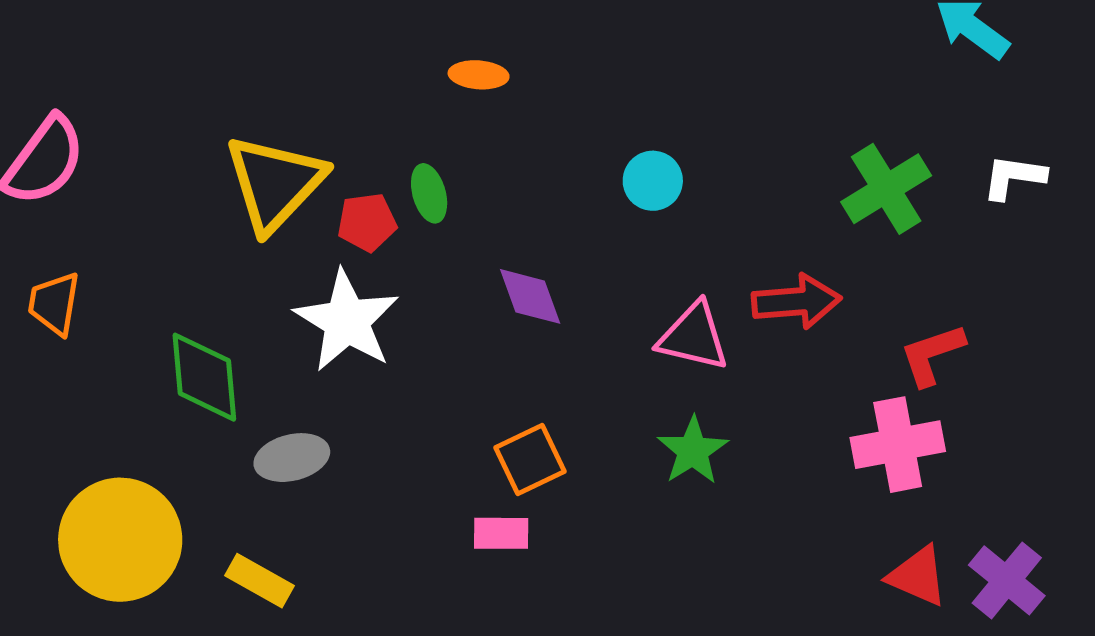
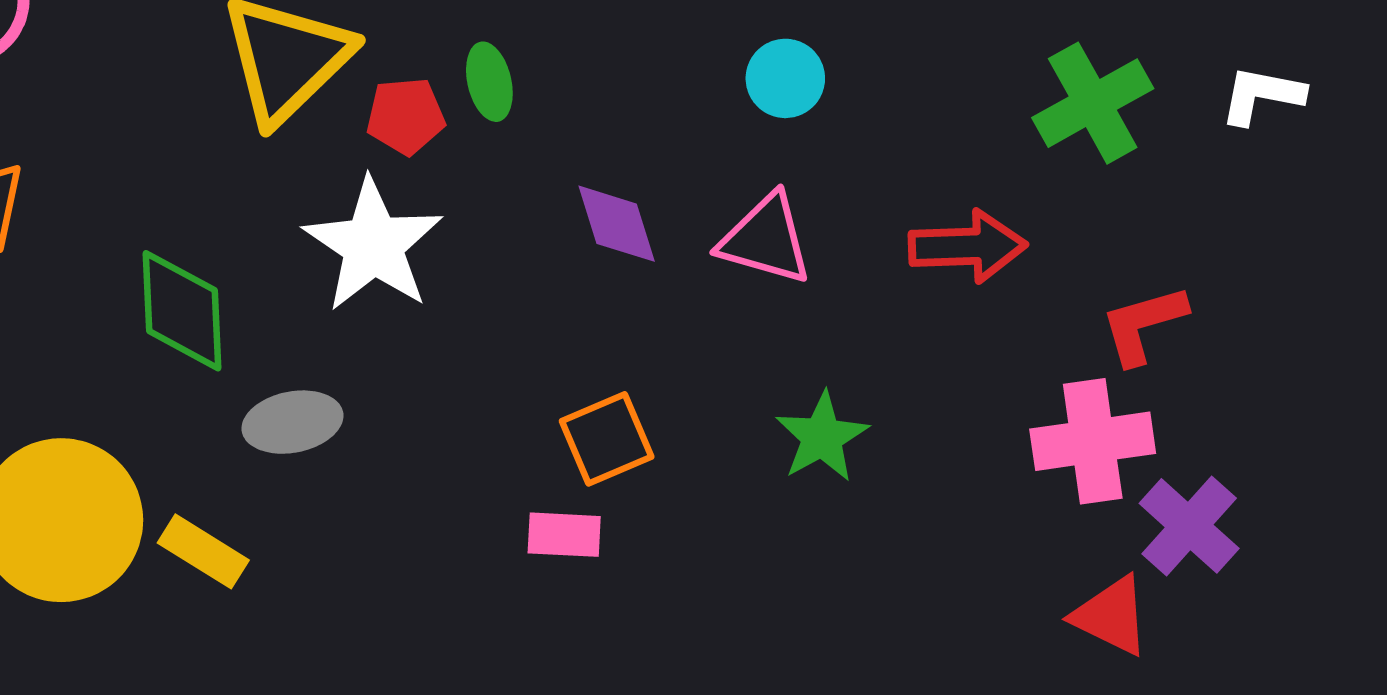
pink triangle: (693, 337) -> (766, 239), moved
purple cross: (1007, 580) -> (1189, 526), moved
yellow rectangle: (259, 581) -> (203, 551), moved

